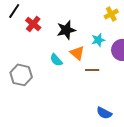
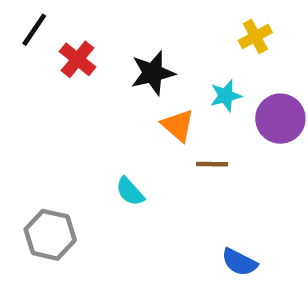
cyan semicircle: (56, 60) -> (130, 192), moved
gray hexagon: (21, 75) -> (50, 235), moved

